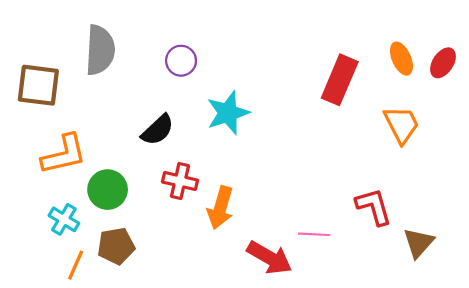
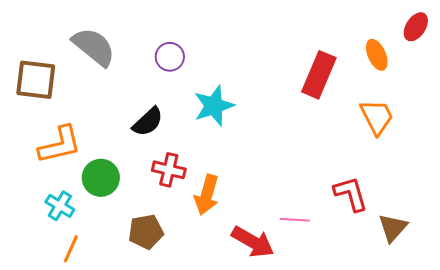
gray semicircle: (100, 50) -> (94, 47), turned -54
red ellipse: (443, 63) -> (416, 27), moved
brown pentagon: (116, 246) -> (146, 232), moved

